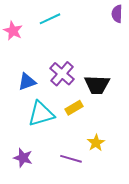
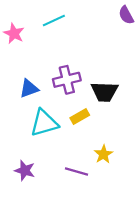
purple semicircle: (117, 14) -> (126, 15), turned -30
purple cross: (62, 74) -> (67, 80), turned 35

